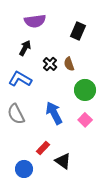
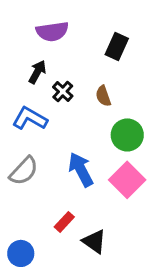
black cross: (50, 64) -> (63, 91), moved
gray semicircle: (16, 114) -> (24, 171), turned -110
pink square: (85, 120) -> (127, 180), size x1.6
blue circle: (24, 169) -> (21, 253), moved

